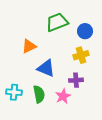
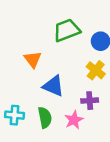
orange triangle: (29, 46) -> (33, 59), turned -42
yellow cross: (81, 55) -> (96, 70), turned -35

